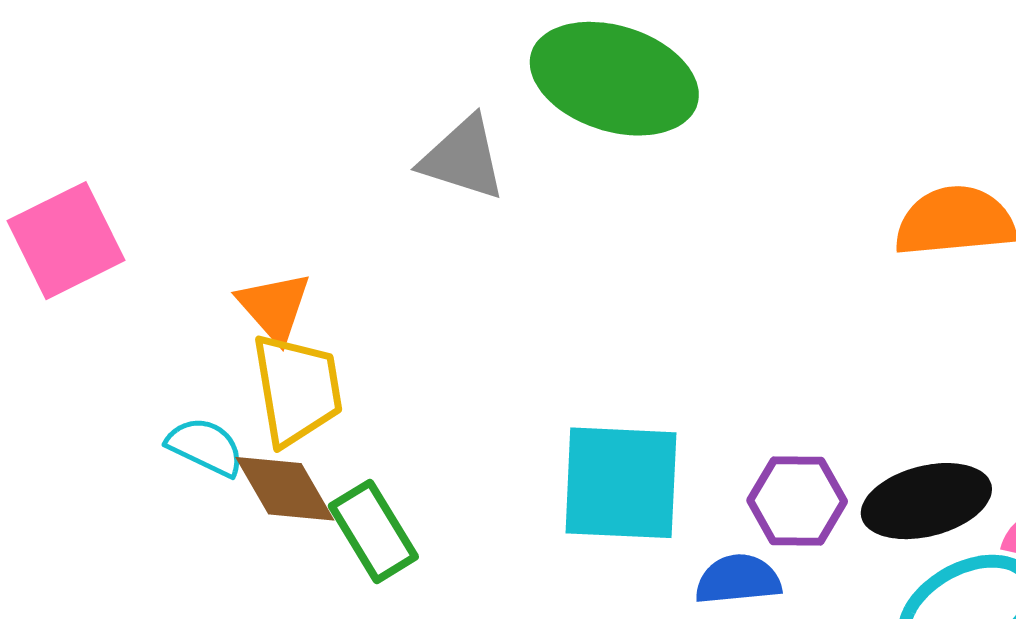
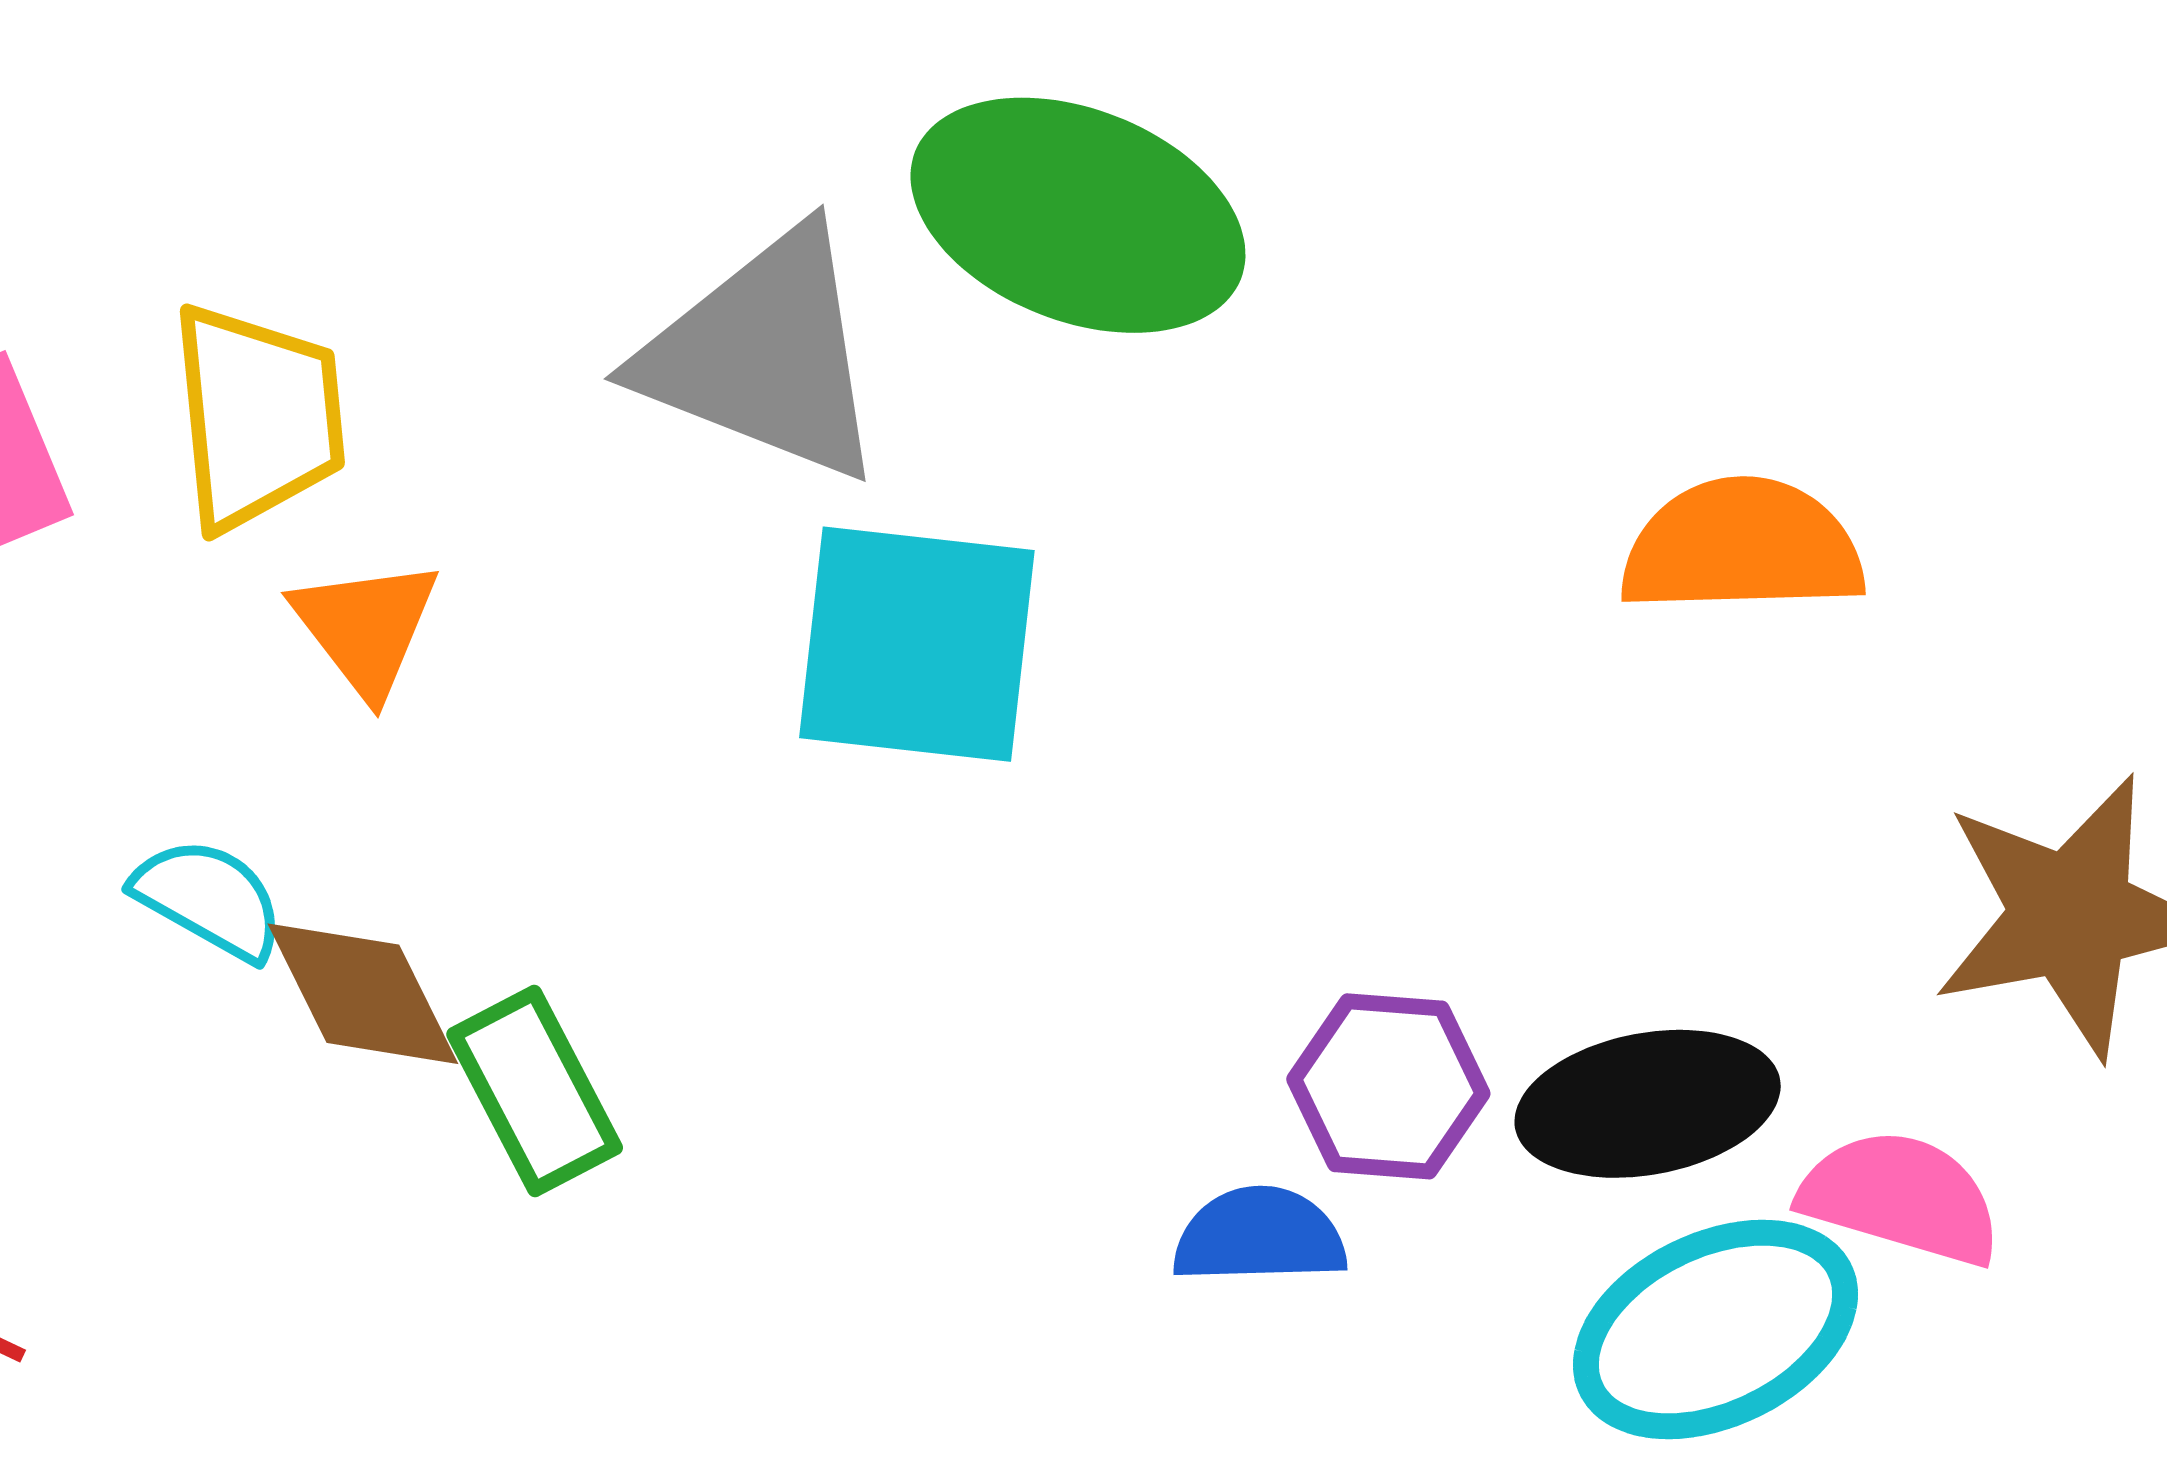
gray triangle: (463, 158) -> (764, 355), size x1.5
yellow trapezoid: (297, 389) -> (257, 417), moved
cyan square: (621, 483) -> (917, 644), moved

